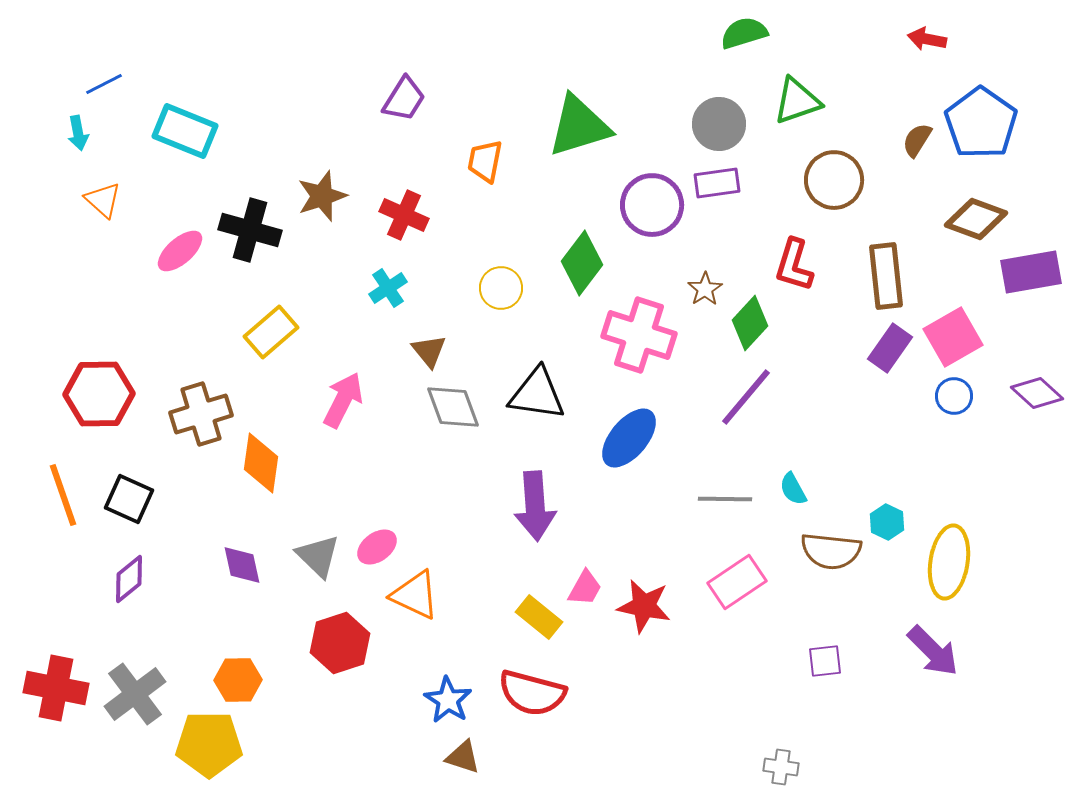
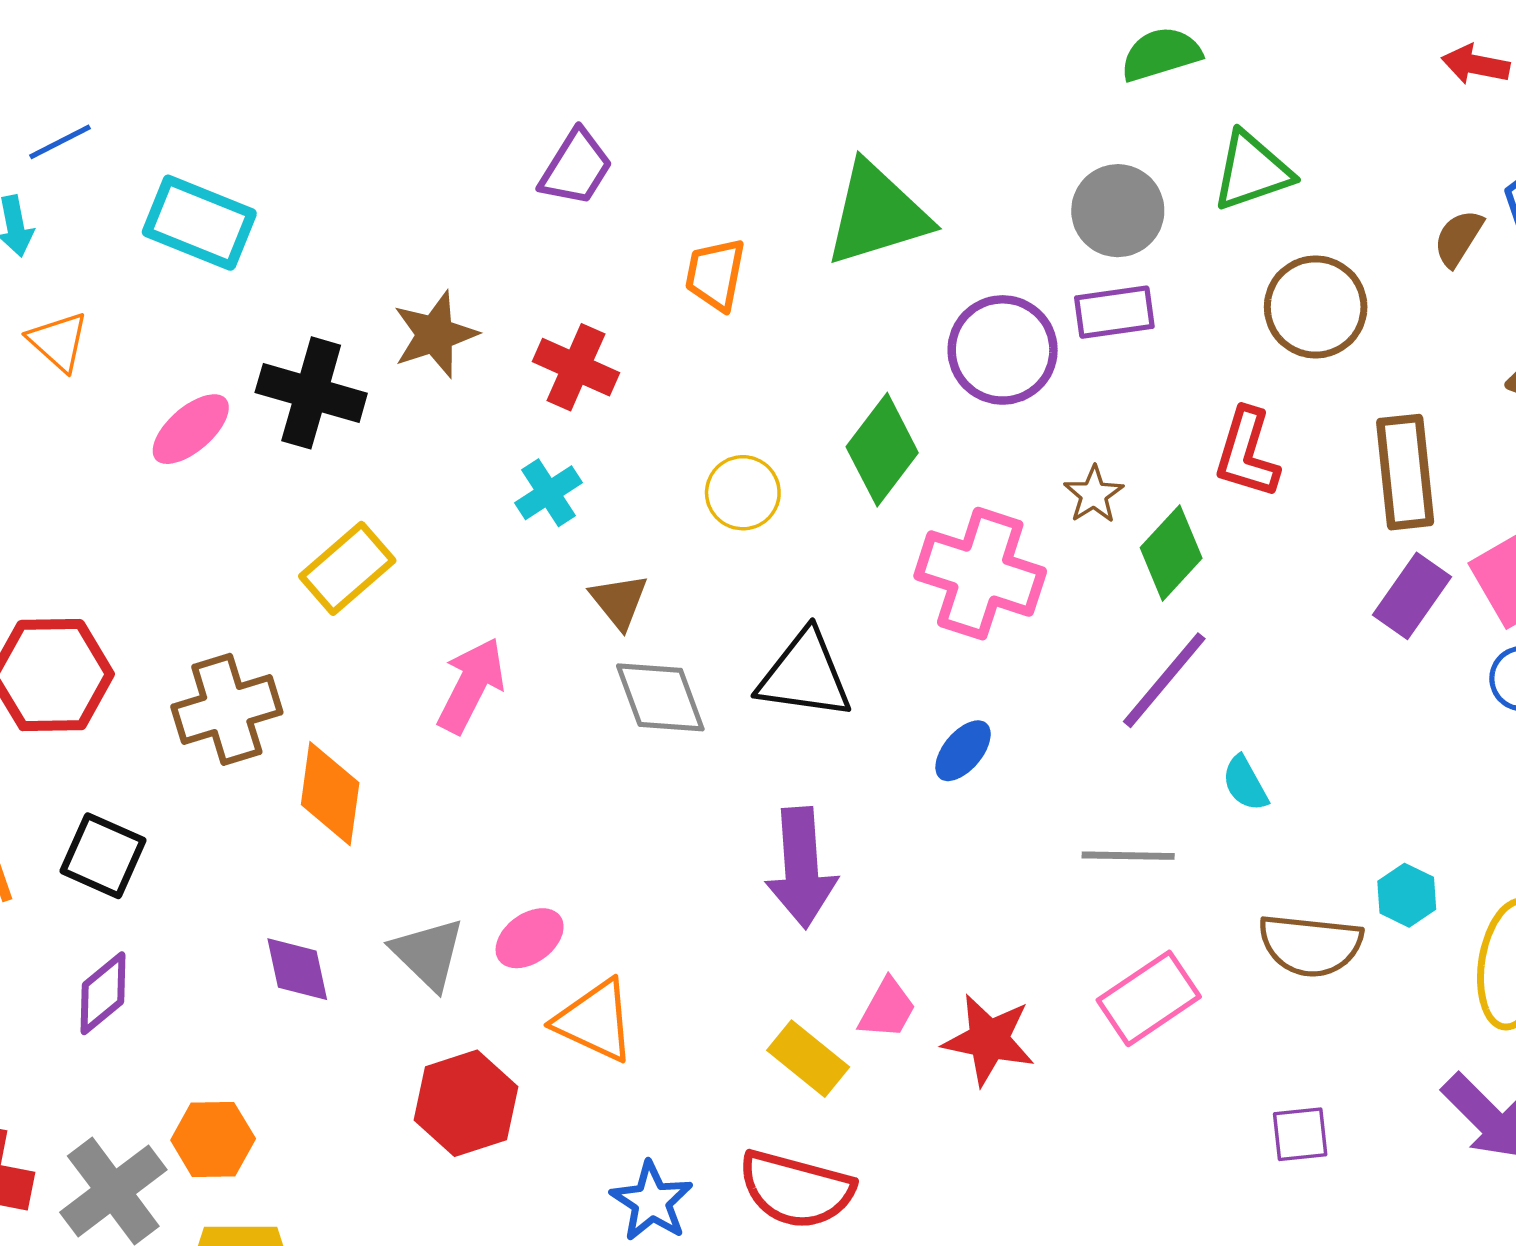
blue ellipse: (629, 438) -> (963, 751), size x0.6
cyan semicircle: (793, 489) -> (1245, 783), moved
orange hexagon: (238, 680) -> (213, 1139), moved

